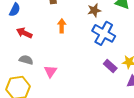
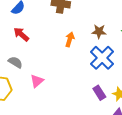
orange arrow: (62, 26) -> (70, 39), moved

